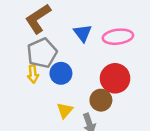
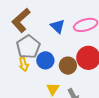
brown circle: (101, 100) -> (68, 66), moved

